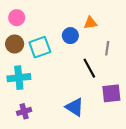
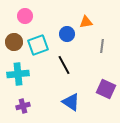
pink circle: (17, 18) -> (25, 16), moved
black line: (89, 68) -> (64, 65), moved
purple square: (111, 93) -> (106, 89), turned 30

